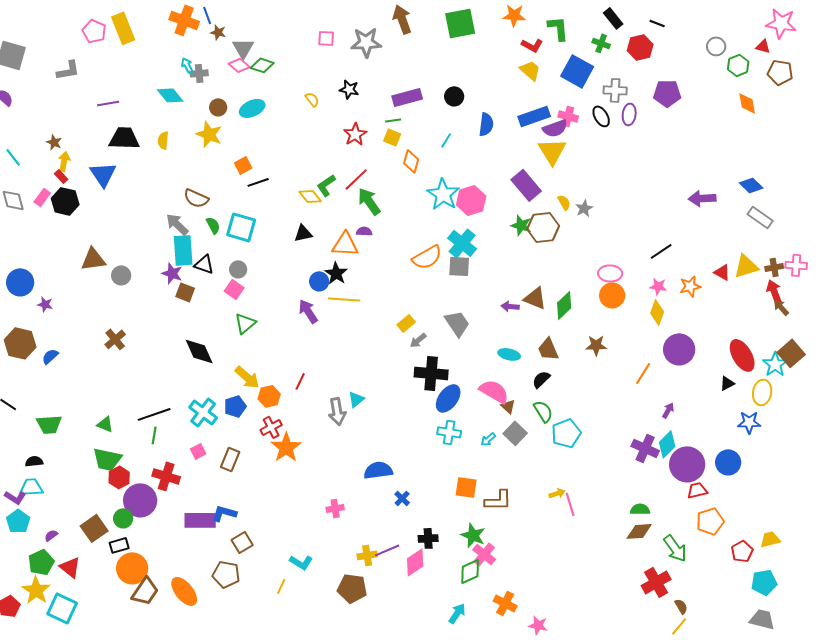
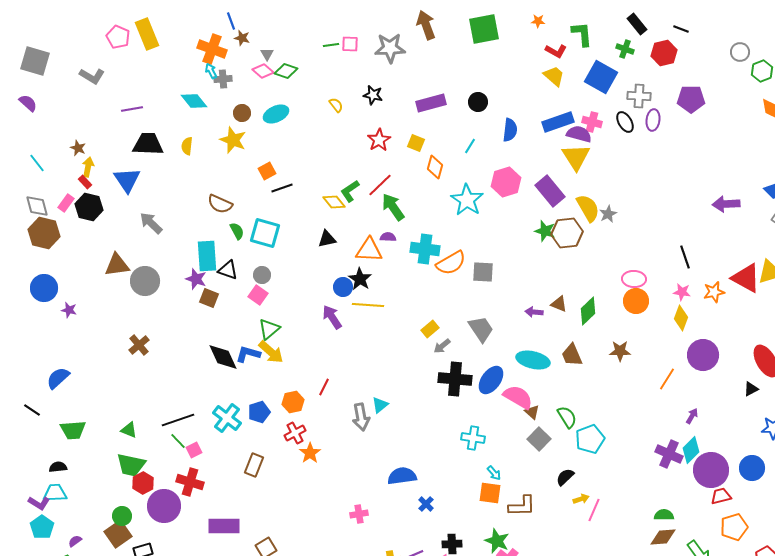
orange star: (514, 15) -> (538, 21), size x0.6
orange cross: (184, 20) -> (212, 49), moved
gray triangle: (243, 48) -> (267, 54), size x0.6
gray L-shape: (68, 70) -> (92, 76), turned 40
green line: (393, 120) -> (331, 45), moved
purple semicircle: (555, 128) -> (579, 134), turned -145
pink hexagon: (471, 200) -> (506, 182), moved
yellow semicircle: (564, 202) -> (588, 208), size x1.8
gray arrow: (177, 224) -> (151, 223), moved
cyan cross: (462, 243) -> (425, 249), moved, turned -32
black line: (661, 251) -> (685, 257), turned -75
red triangle: (722, 272) -> (746, 278), size x1.8
gray circle: (121, 275) -> (145, 281), size x1.5
brown triangle: (535, 298) -> (559, 304), size x0.7
brown hexagon: (20, 343) -> (44, 233), moved
cyan ellipse: (509, 354) -> (533, 360), size x1.5
blue semicircle: (50, 356) -> (58, 378), moved, size x1.4
yellow arrow: (247, 377) -> (271, 352), moved
black semicircle: (541, 379) -> (565, 477), moved
blue ellipse: (448, 398) -> (491, 380), moved
green line: (154, 435) -> (178, 441), turned -54
cyan arrow: (488, 439) -> (494, 473), moved, turned -91
orange star: (286, 447) -> (310, 453), size x0.7
pink square: (198, 451) -> (194, 450), moved
pink line: (570, 504) -> (594, 510), turned 40
blue L-shape: (224, 513) -> (248, 354), moved
green circle: (123, 518) -> (122, 516), moved

